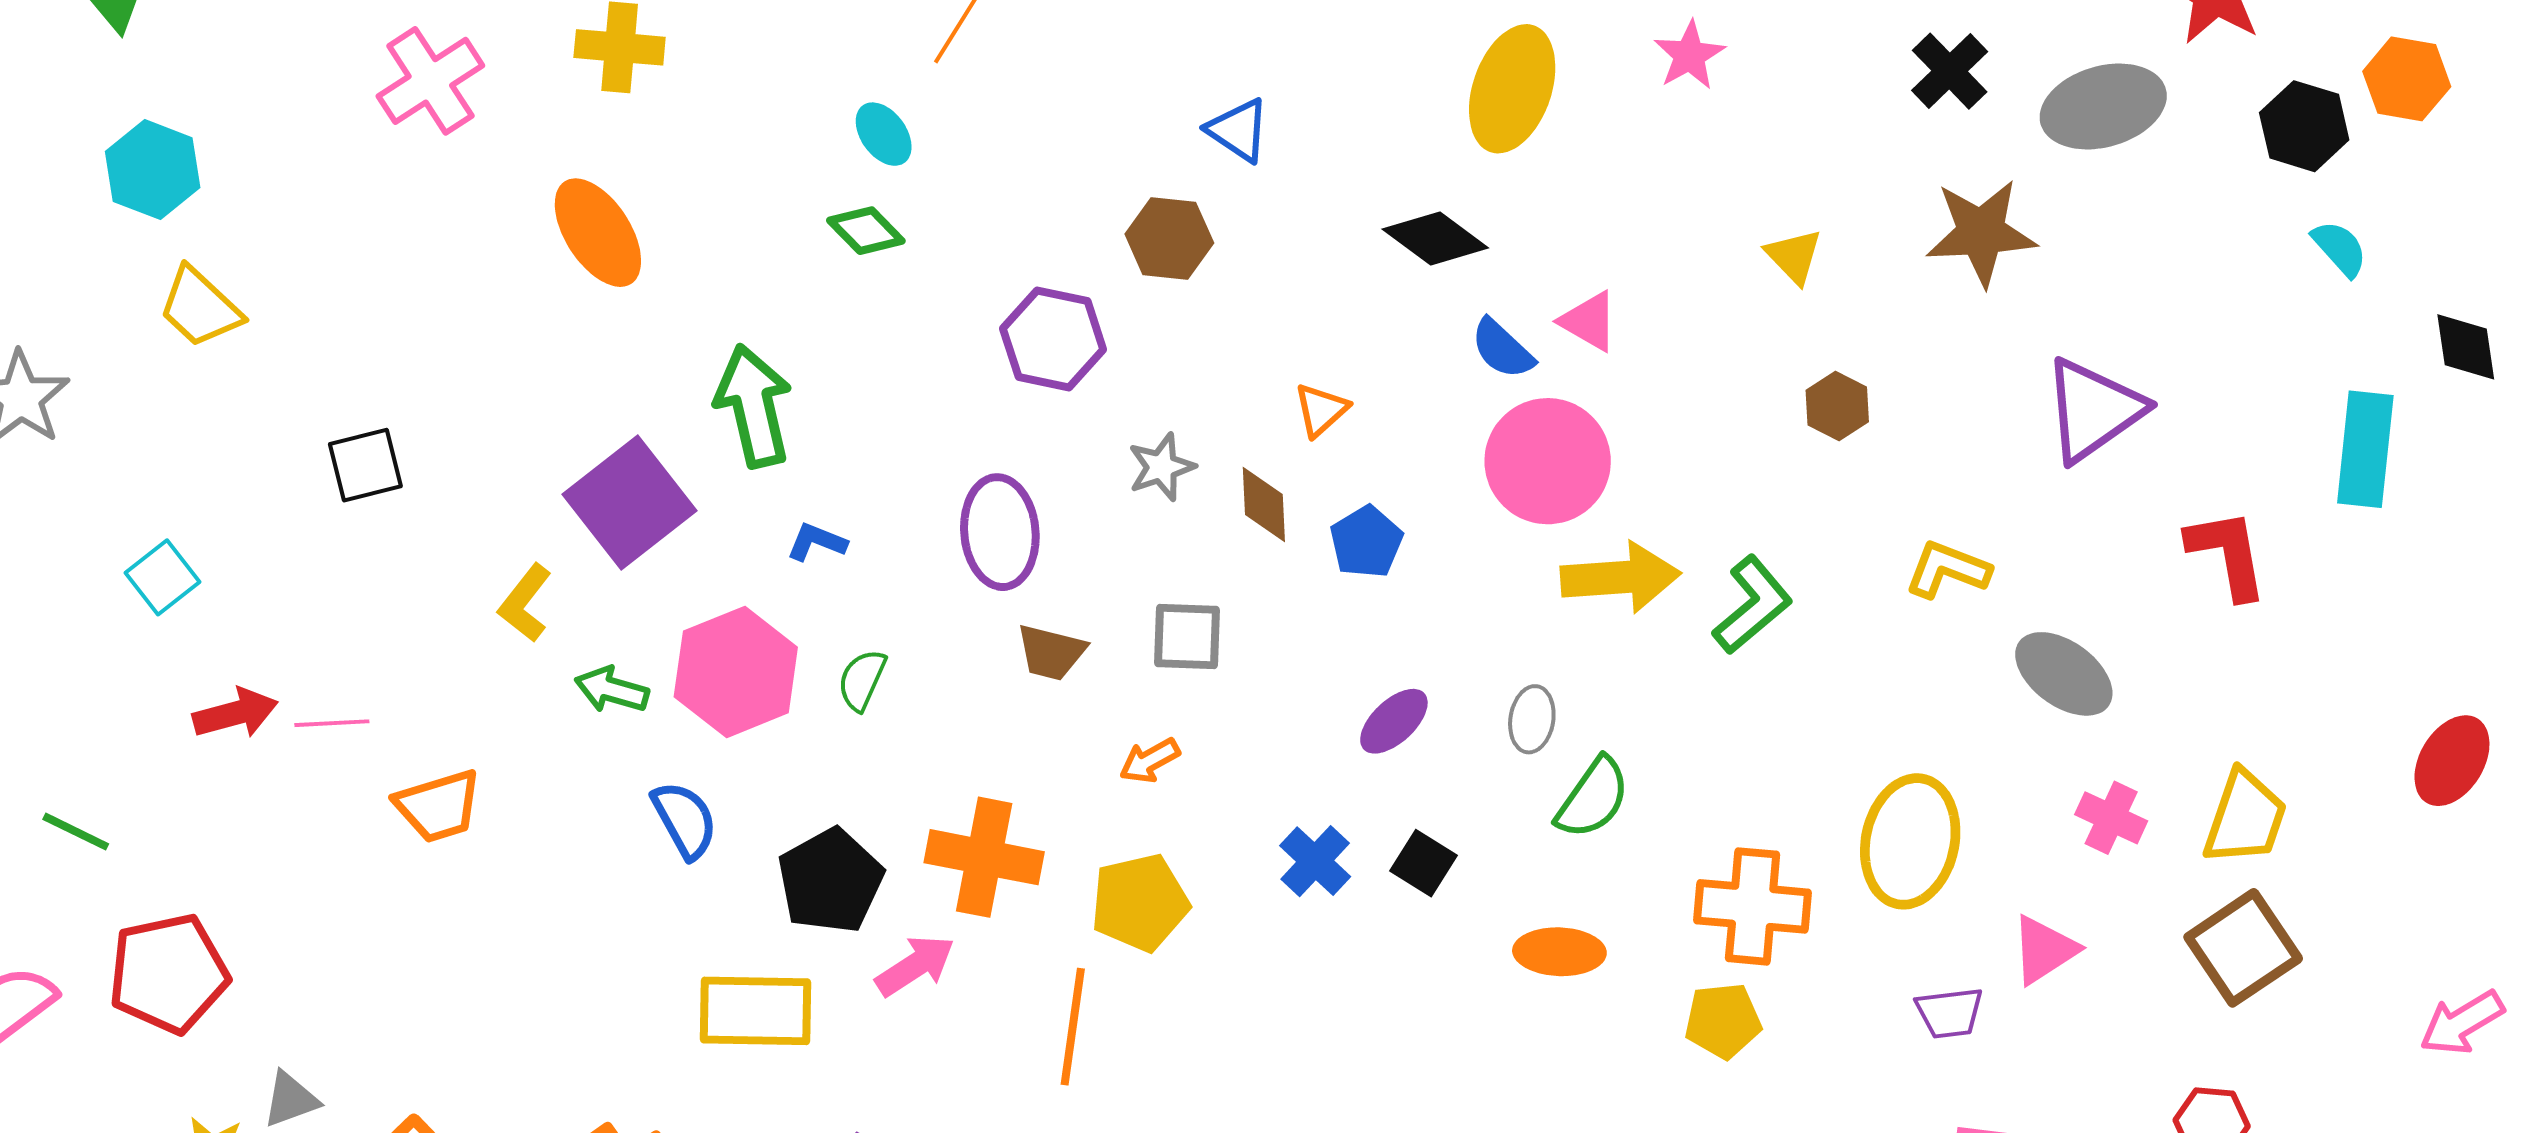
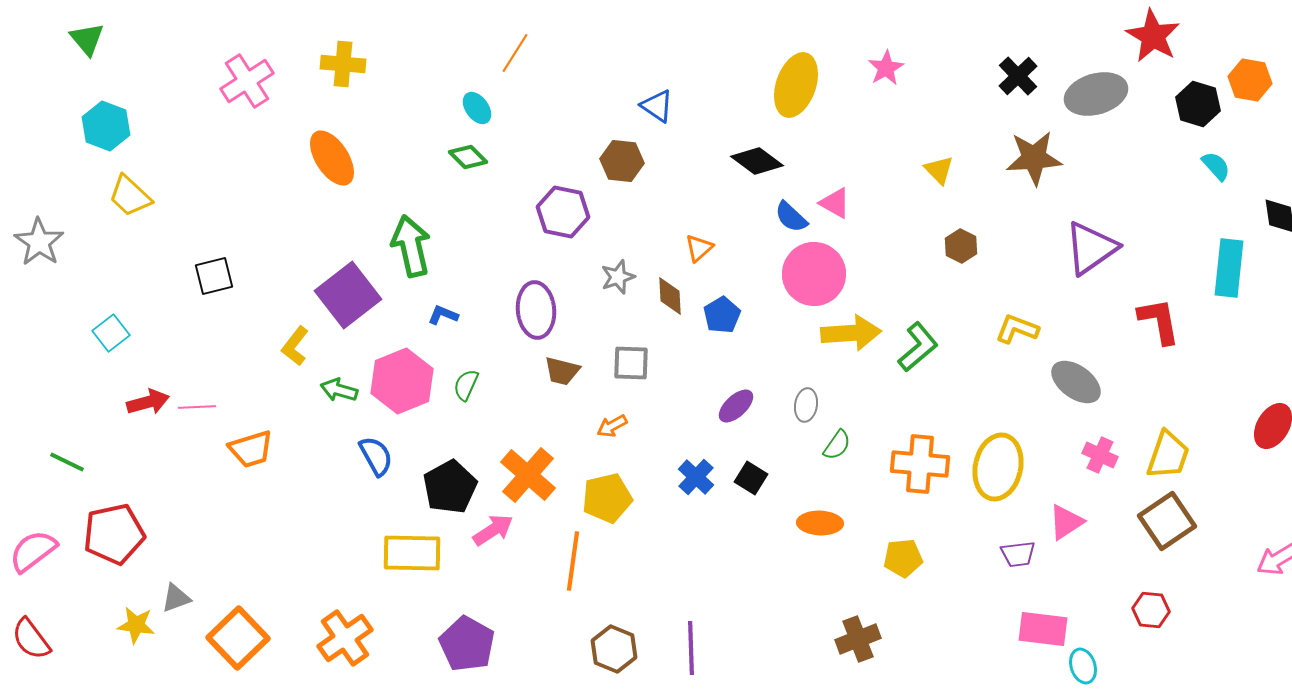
green semicircle: (1593, 798) -> (837, 445), size x0.7
orange cross: (984, 857) -> (528, 475), turned 30
orange cross: (1753, 906) -> (920, 464), moved

